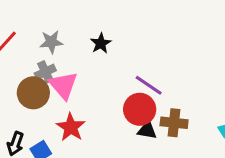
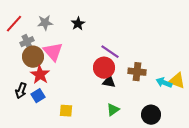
gray cross: (45, 72) -> (27, 42), moved
brown cross: (174, 123) -> (137, 72), moved
red star: (71, 127) -> (40, 75), moved

